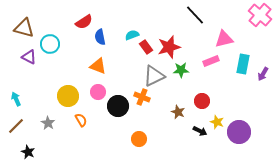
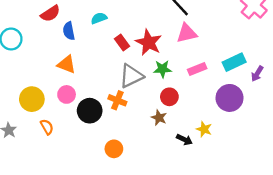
cyan semicircle: (132, 35) -> (99, 18), moved
pink triangle: (224, 39) -> (187, 33), moved
red star: (169, 47) -> (149, 42), turned -30
pink rectangle: (211, 61) -> (197, 69), moved
cyan rectangle: (243, 64) -> (234, 62), turned 54
red circle: (202, 101) -> (169, 97), moved
purple circle: (239, 132) -> (230, 98), moved

